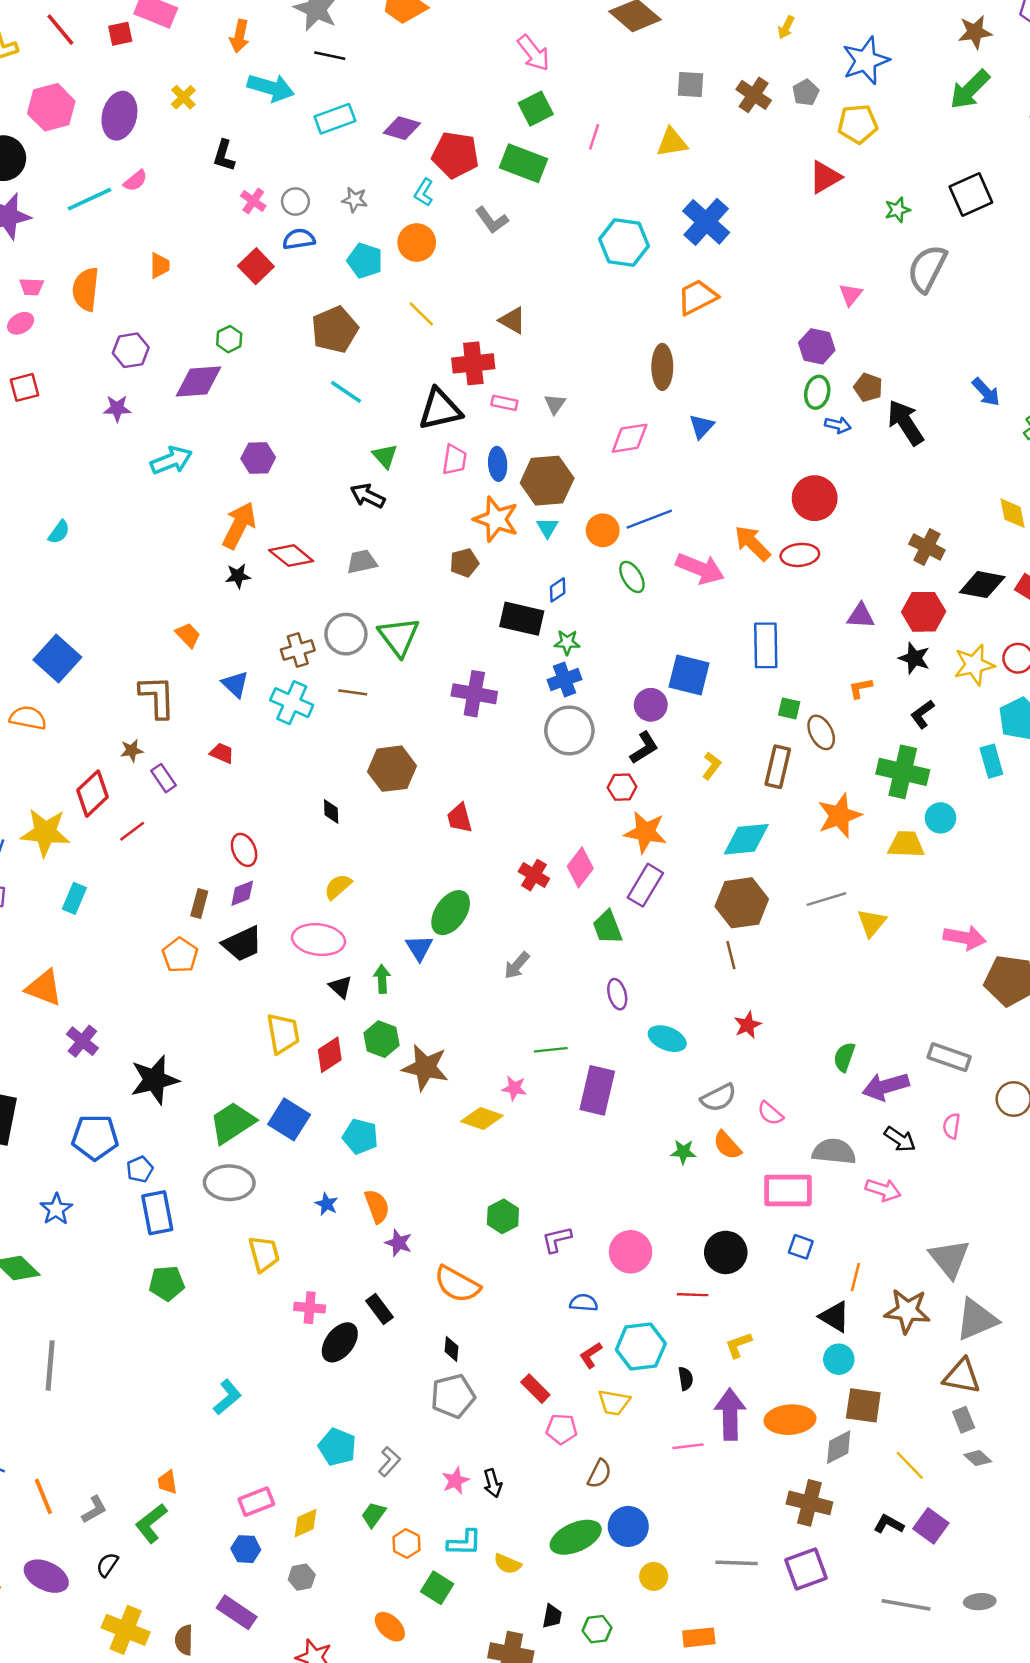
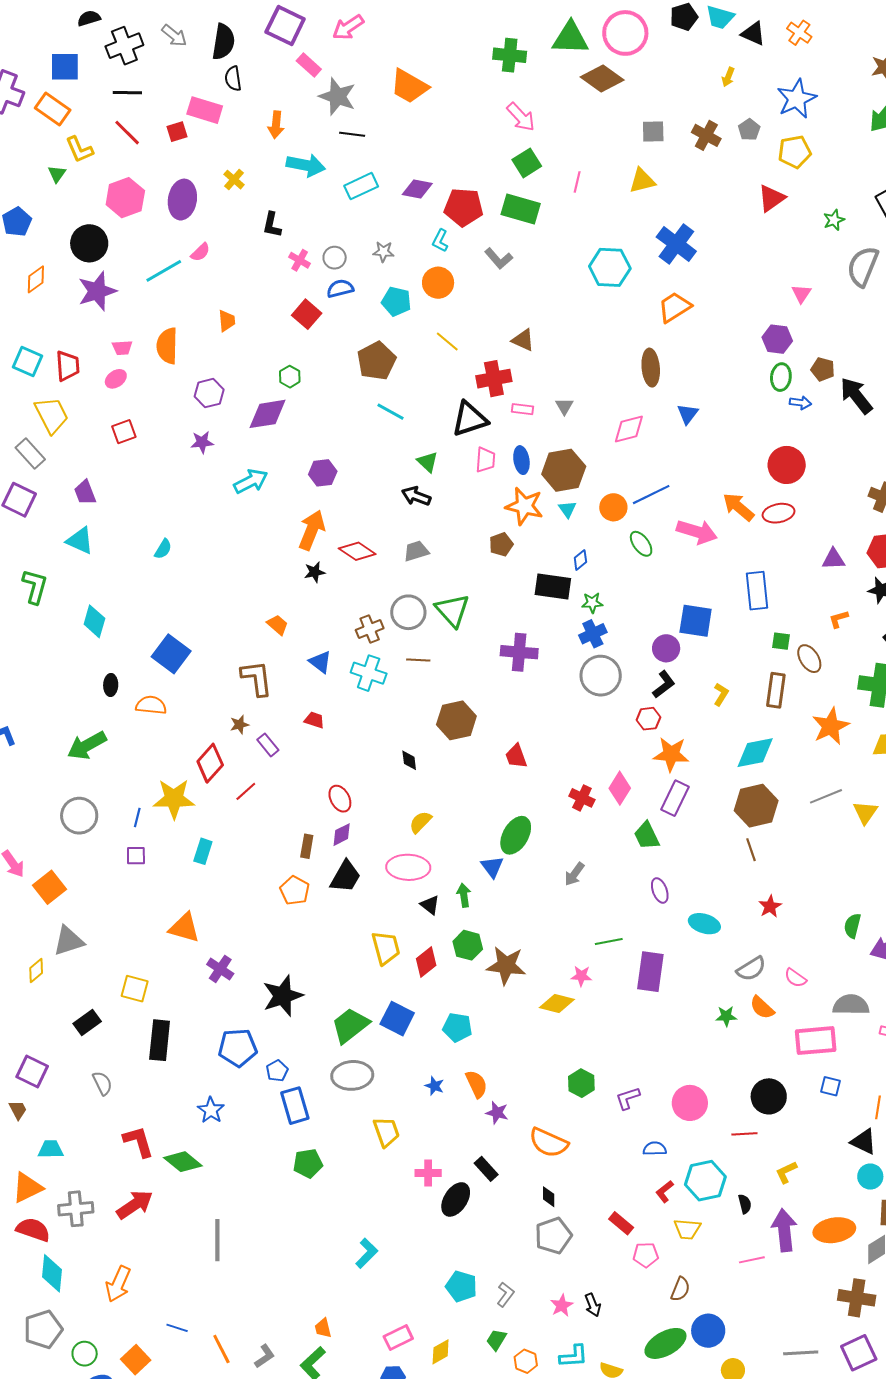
black trapezoid: (242, 944) -> (345, 877), turned -30

